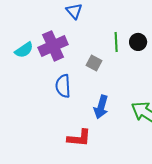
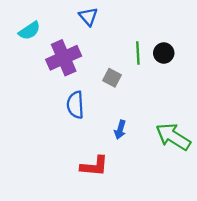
cyan semicircle: (24, 50) -> (29, 31), moved
blue arrow: (101, 107) -> (120, 130), size x0.7

